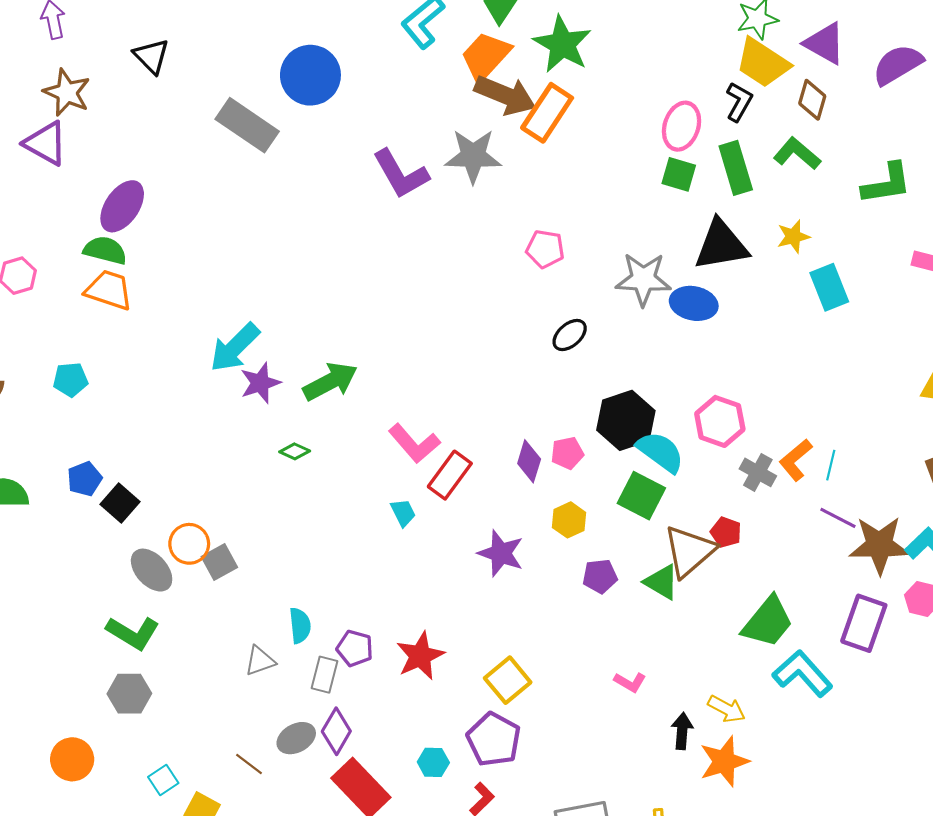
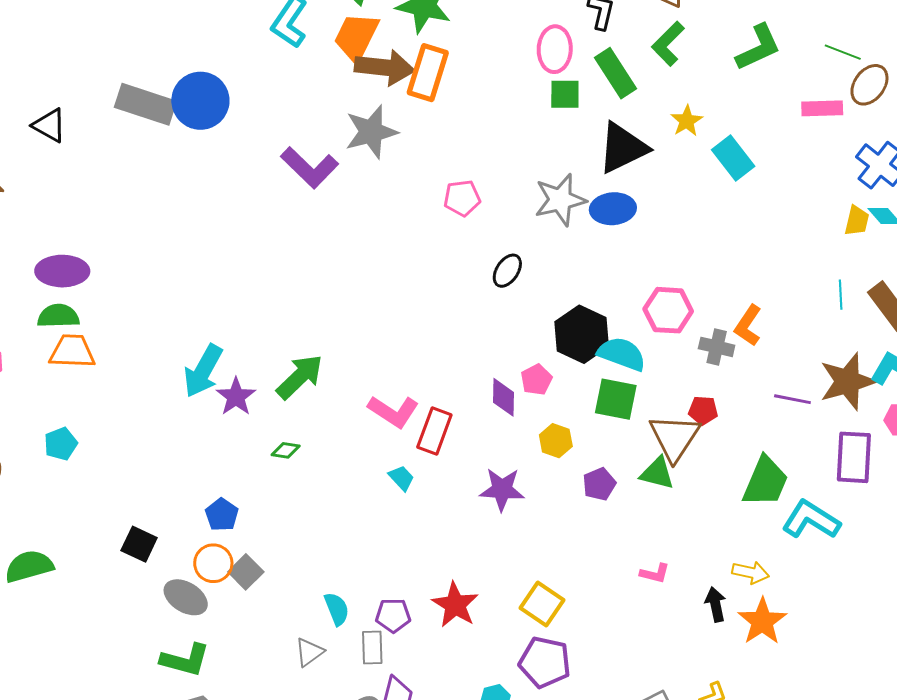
gray rectangle: (247, 125) -> (145, 104), moved
green L-shape: (797, 154) -> (668, 44), turned -69
purple ellipse: (122, 206) -> (62, 271), turned 72
cyan line: (831, 465) -> (841, 295), moved
blue pentagon: (84, 479) -> (222, 515), moved
purple line: (838, 518) -> (792, 399), moved

